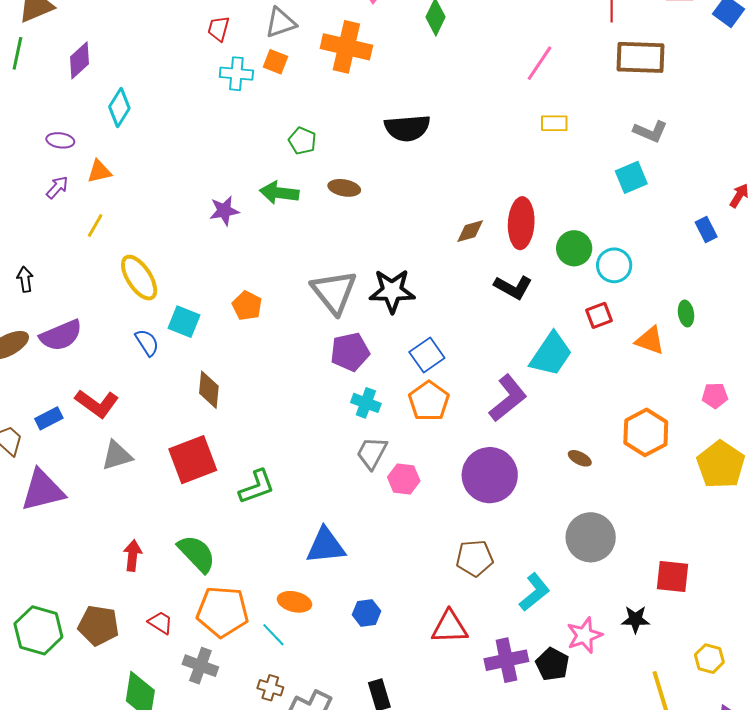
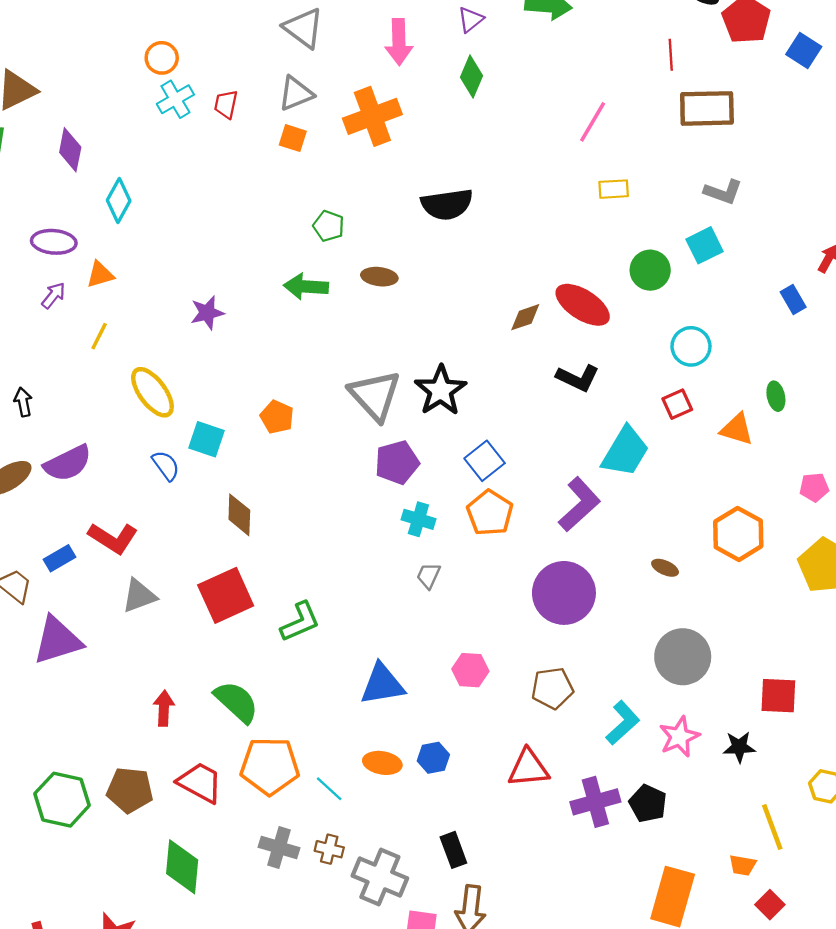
orange cross: (346, 47) -> (372, 116), turned -30
purple diamond: (79, 60) -> (70, 150), turned -33
cyan cross: (236, 74) -> (175, 99), moved, turned -32
purple ellipse: (60, 140) -> (54, 242), size x1.4
purple star: (224, 211) -> (207, 313), moved
red ellipse: (521, 223) -> (583, 305), turned -57
green circle: (574, 248) -> (650, 270), moved
black star: (392, 291) -> (441, 390), turned -30
gray trapezoid: (372, 453) -> (429, 576), size x0.7
pink hexagon: (404, 479) -> (470, 670), moved
orange ellipse: (295, 602) -> (382, 763), moved
red trapezoid: (160, 623) -> (200, 783), size x1.6
pink star: (584, 635) -> (679, 737), moved
gray cross: (200, 666) -> (279, 847), moved

